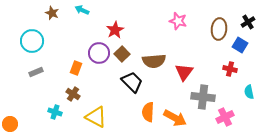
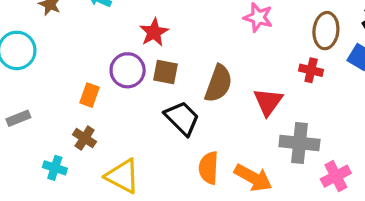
brown square: (122, 54) -> (166, 72), turned -35
brown semicircle: (154, 61) -> (218, 84), turned -65
red cross: (230, 69) -> (311, 70), moved
gray rectangle: (36, 72) -> (18, 118), moved

